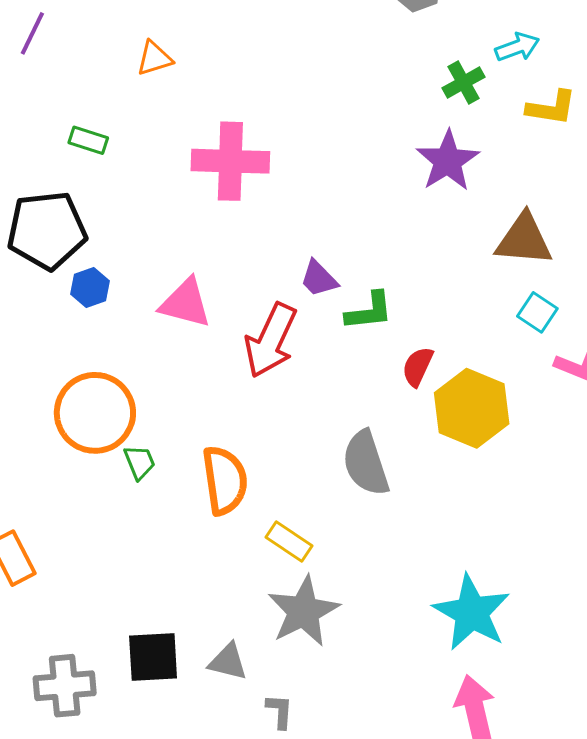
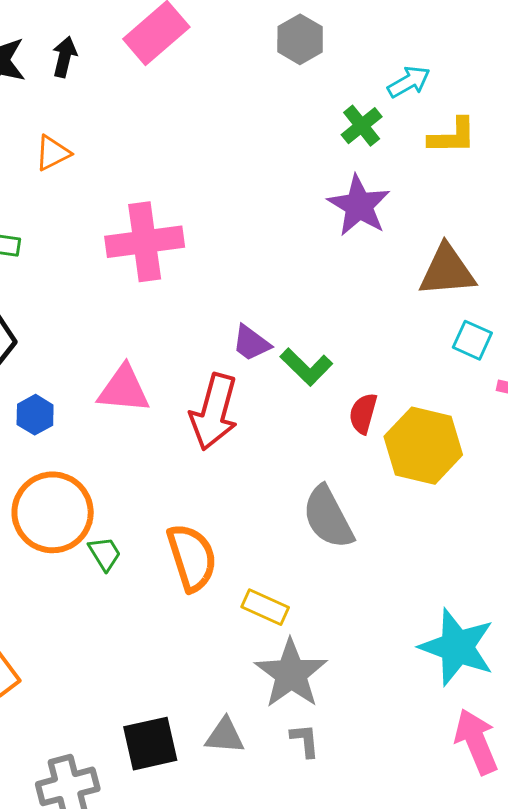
blue hexagon: (90, 287) -> (35, 415), moved
green L-shape: (369, 311) -> (306, 367), turned 60
gray L-shape: (280, 711) -> (305, 740), moved

